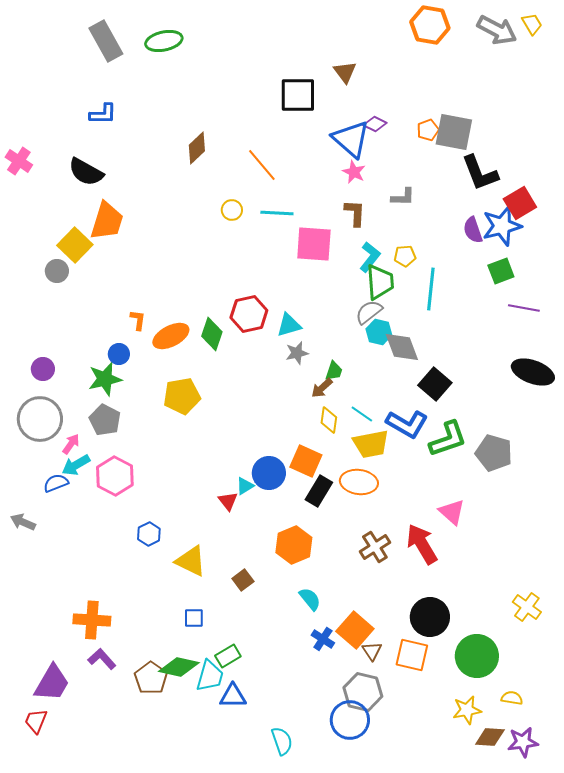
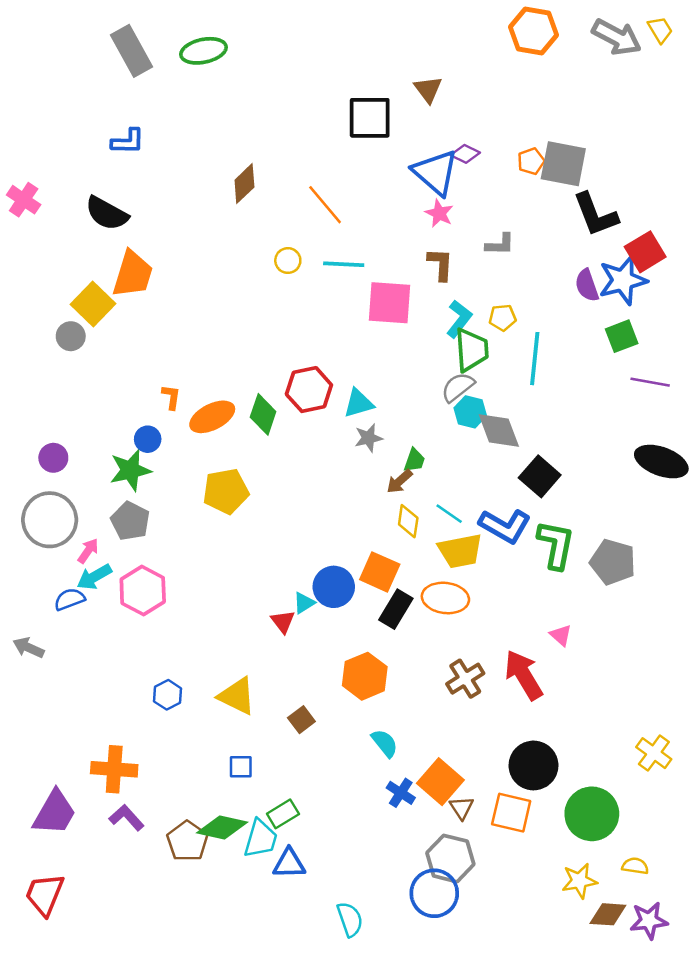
green L-shape: (448, 439) -> (556, 545), turned -60
pink triangle: (452, 512) -> (561, 635), size x0.7
blue hexagon: (149, 534) -> (167, 695), moved
purple trapezoid: (52, 683) -> (55, 813), moved
red trapezoid: (36, 721) -> (45, 895), size x1.4

